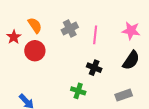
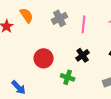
red circle: (35, 51) -> (44, 58), moved
black cross: (94, 68) -> (83, 55), turned 32

